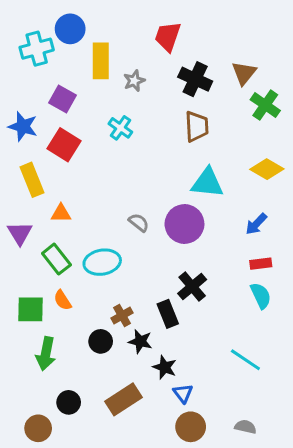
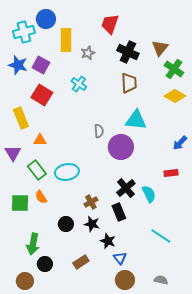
blue star: (23, 126) -> (18, 65), moved
yellow diamond: (267, 169) -> (175, 96), moved
gray semicircle: (139, 222) -> (99, 131), moved, turned 48
blue arrow: (256, 224) -> (180, 143), moved
cyan semicircle: (261, 296) -> (149, 194), moved
black rectangle: (168, 314) -> (119, 212), moved
brown cross: (122, 315) -> (91, 202), moved
green arrow: (46, 354) -> (33, 244), moved
brown rectangle: (124, 399) -> (81, 262), size x0.7

